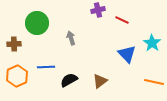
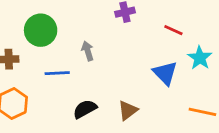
red line: (122, 20) -> (173, 30), moved
blue line: (46, 67) -> (57, 73), moved

